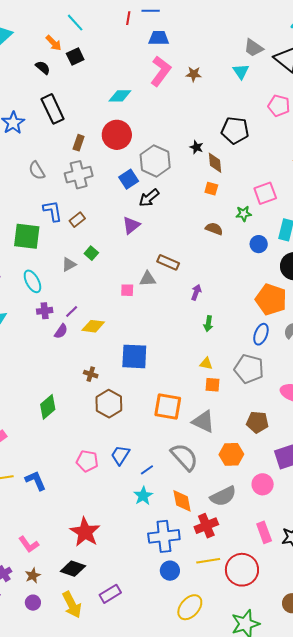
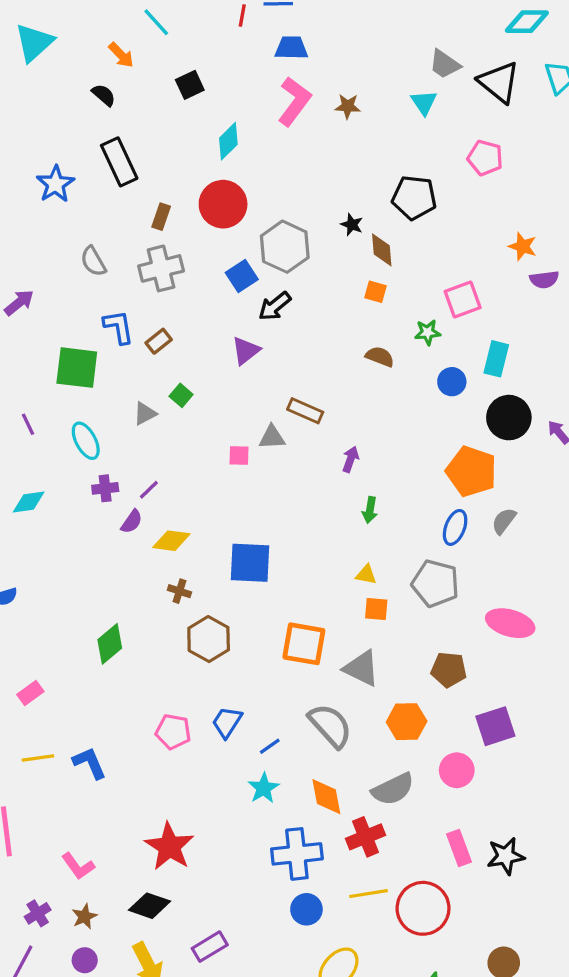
black square: (75, 57) -> (190, 85), moved
cyan diamond: (120, 96) -> (228, 141), turned -45
yellow diamond: (93, 326) -> (171, 541), moved

